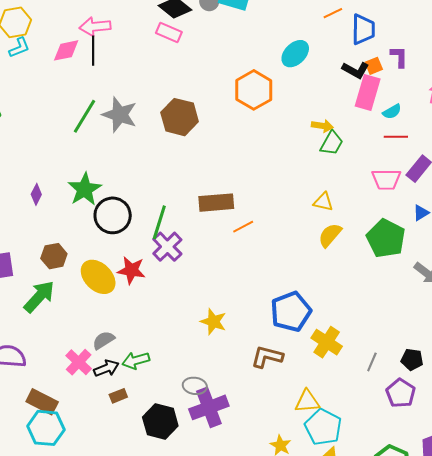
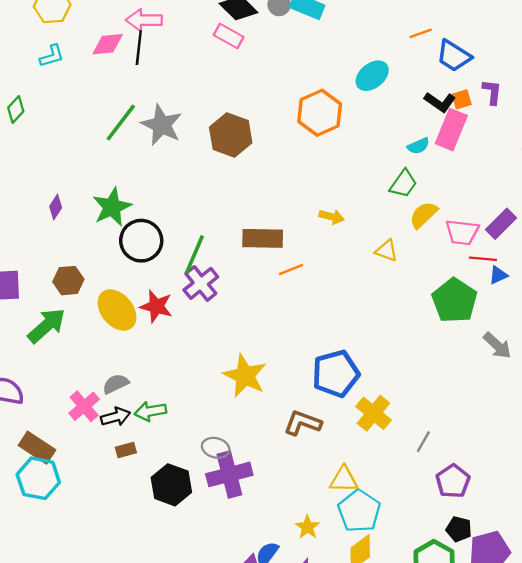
blue trapezoid: (363, 29) -> (454, 56), turned 116
cyan L-shape: (19, 48) -> (52, 56), moved
cyan semicircle: (392, 112) -> (418, 146), moved
yellow arrow: (322, 126) -> (332, 217), moved
red line: (396, 137) -> (483, 259), moved
yellow semicircle: (330, 235) -> (424, 215), moved
yellow star: (213, 322) -> (245, 376), size x1.4
black pentagon: (412, 360) -> (459, 529), moved

